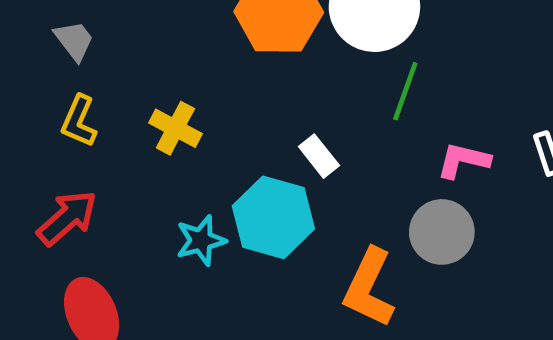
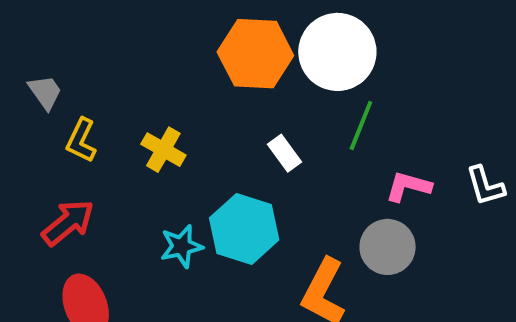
gray trapezoid: (74, 41) -> (45, 92), moved
white rectangle: (319, 156) -> (285, 153), moved

